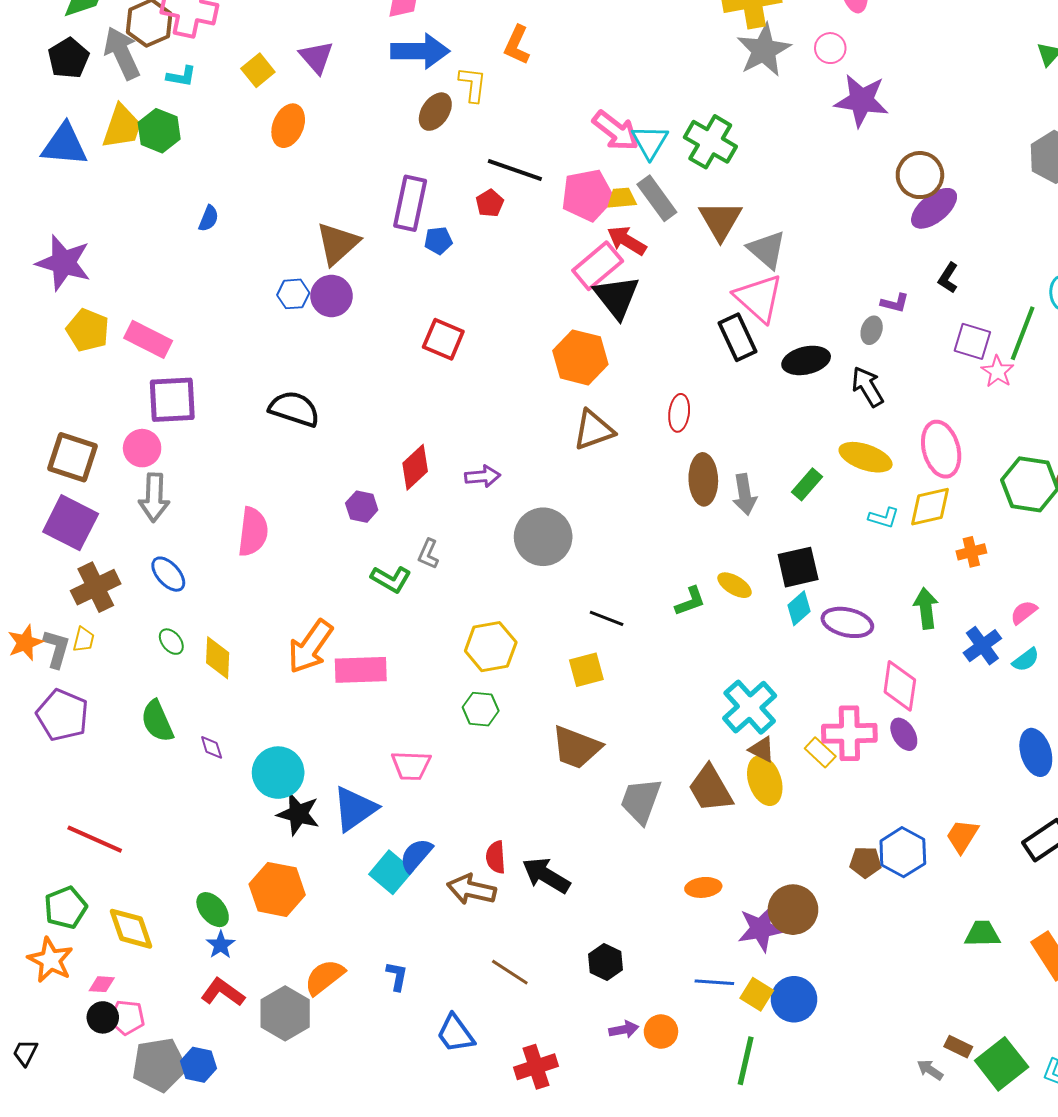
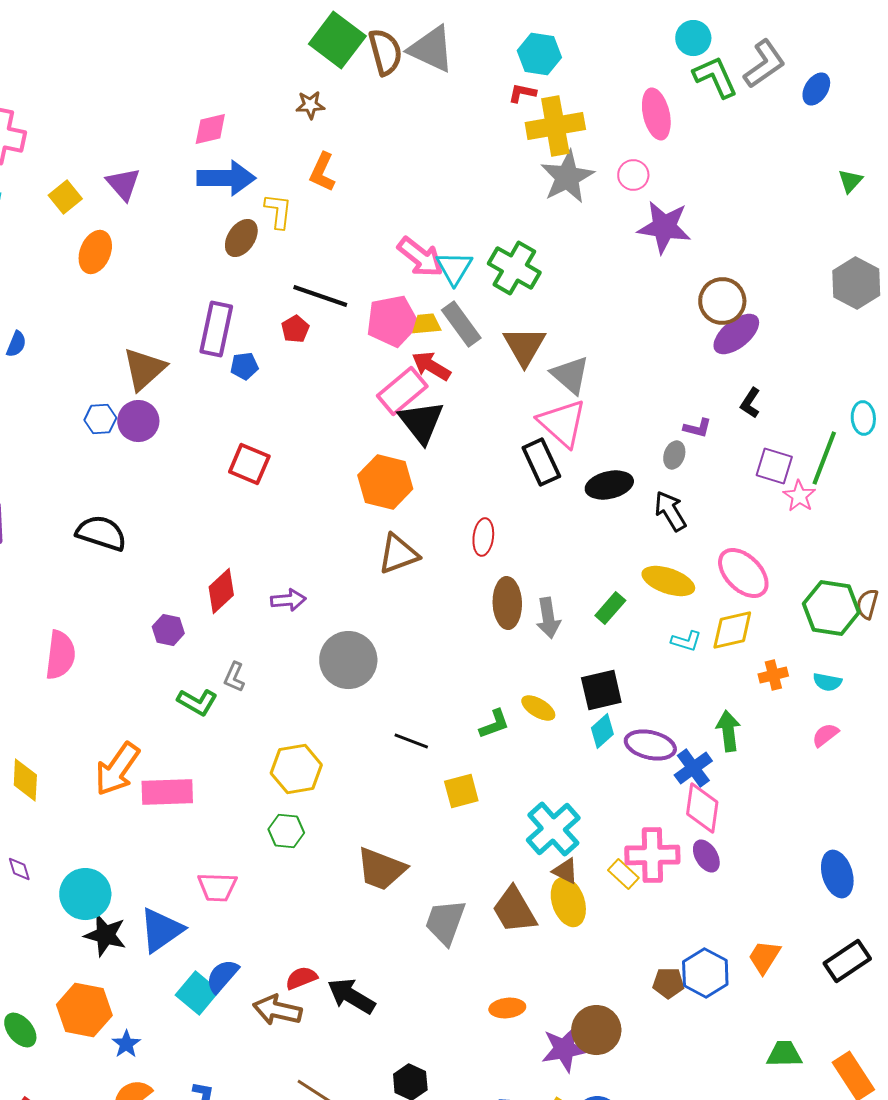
pink ellipse: (941, 449) -> (743, 573), turned -30
blue cross: (982, 646) -> (693, 768), moved
cyan semicircle: (1026, 660) -> (827, 682), moved, turned 48
yellow square: (586, 670) -> (461, 791), moved
red semicircle: (496, 857) -> (301, 978), turned 72
blue star: (221, 945) -> (126, 1044), moved

